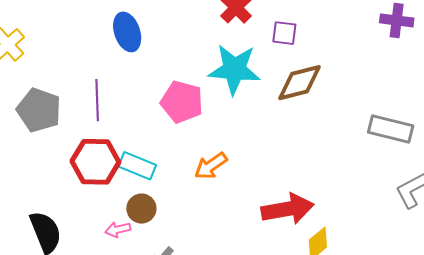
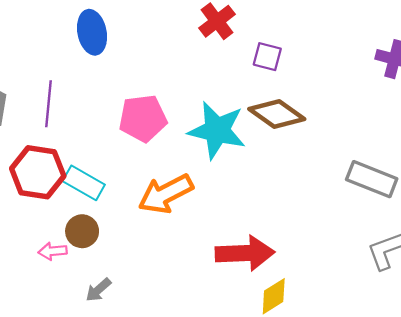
cyan star: (234, 69) -> (217, 130), moved
brown diamond: (299, 83) -> (277, 114), turned 42
pink pentagon: (182, 102) -> (143, 118), turned -30
orange arrow: (211, 166) -> (166, 194), size x1.4

